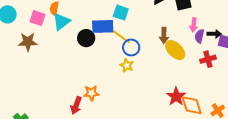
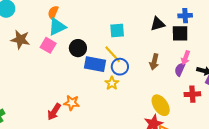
cyan square: (121, 13) -> (117, 30), turned -35
pink square: (37, 18) -> (48, 45), moved
blue rectangle: (103, 26) -> (95, 64), moved
purple semicircle: (199, 36) -> (180, 69), moved
yellow ellipse: (175, 50) -> (161, 105), moved

